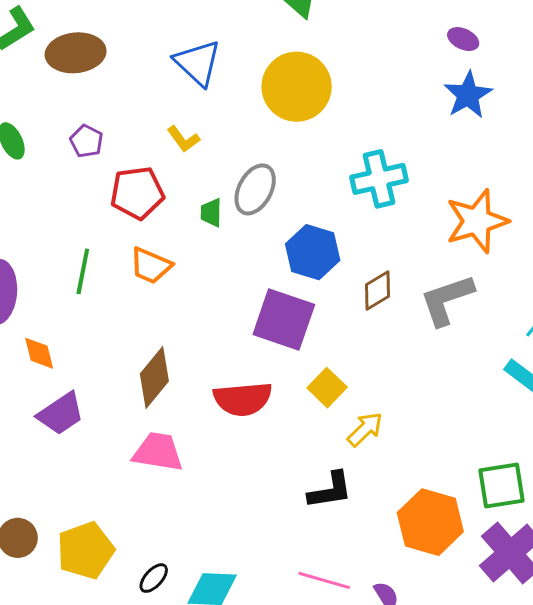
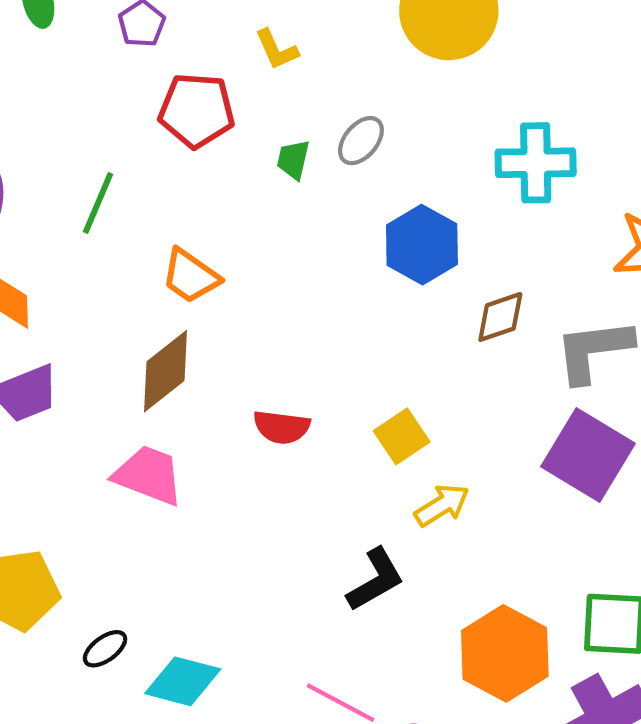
gray ellipse: (255, 189) -> (361, 141), size x0.7
orange trapezoid: (151, 266) -> (190, 276), moved
purple square: (284, 320) -> (588, 455), moved
red semicircle: (243, 399) -> (282, 427), size x0.7
black L-shape: (330, 490) -> (375, 580), turned -33

